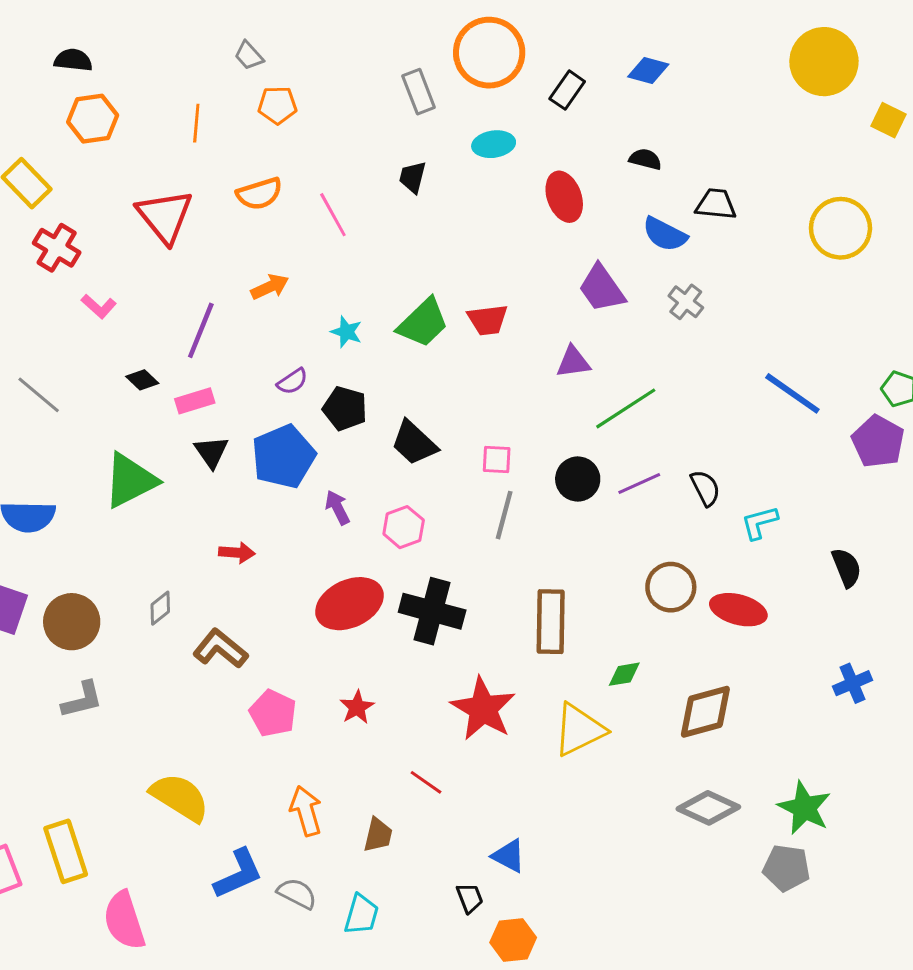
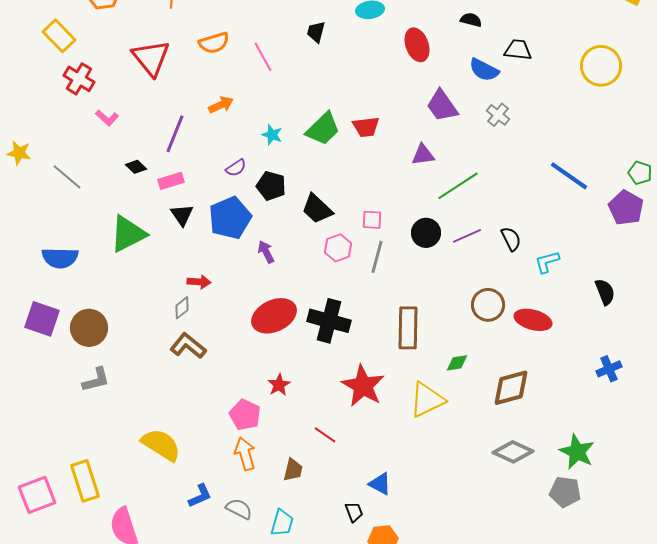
pink hexagon: (404, 527) -> (338, 248), moved
gray diamond: (160, 608) -> (182, 308), moved
pink pentagon: (273, 713) -> (245, 415), moved
blue L-shape: (238, 874) -> (200, 496), size x0.7

